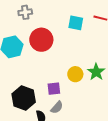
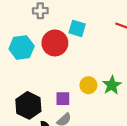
cyan square: (76, 23) -> (77, 28), moved

